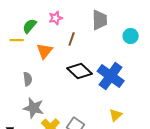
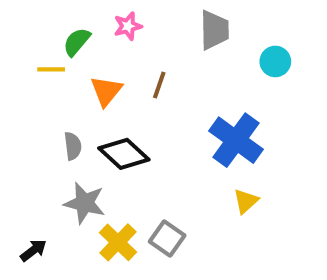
brown line: (72, 39) -> (159, 85), moved
black diamond: (80, 71) -> (124, 154), moved
yellow triangle: (116, 115) -> (246, 201), moved

